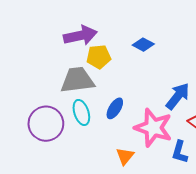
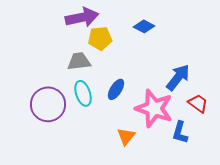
gray trapezoid: (77, 80) -> (79, 61), size x0.7

